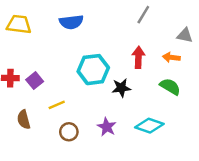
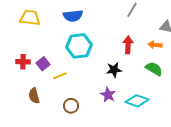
cyan hexagon: (93, 70) -> (79, 46), moved
yellow line: (57, 105) -> (60, 76), moved
purple star: (107, 127) -> (108, 95), moved

